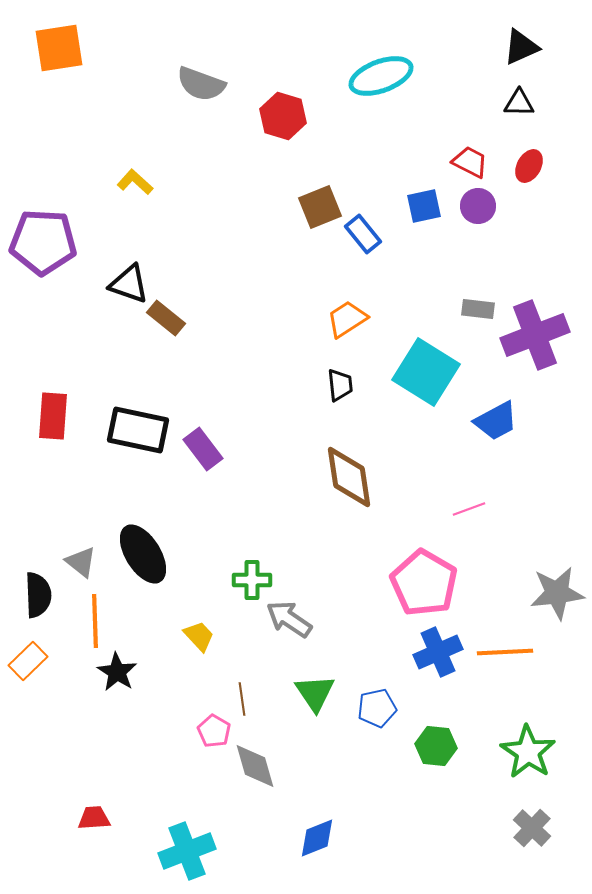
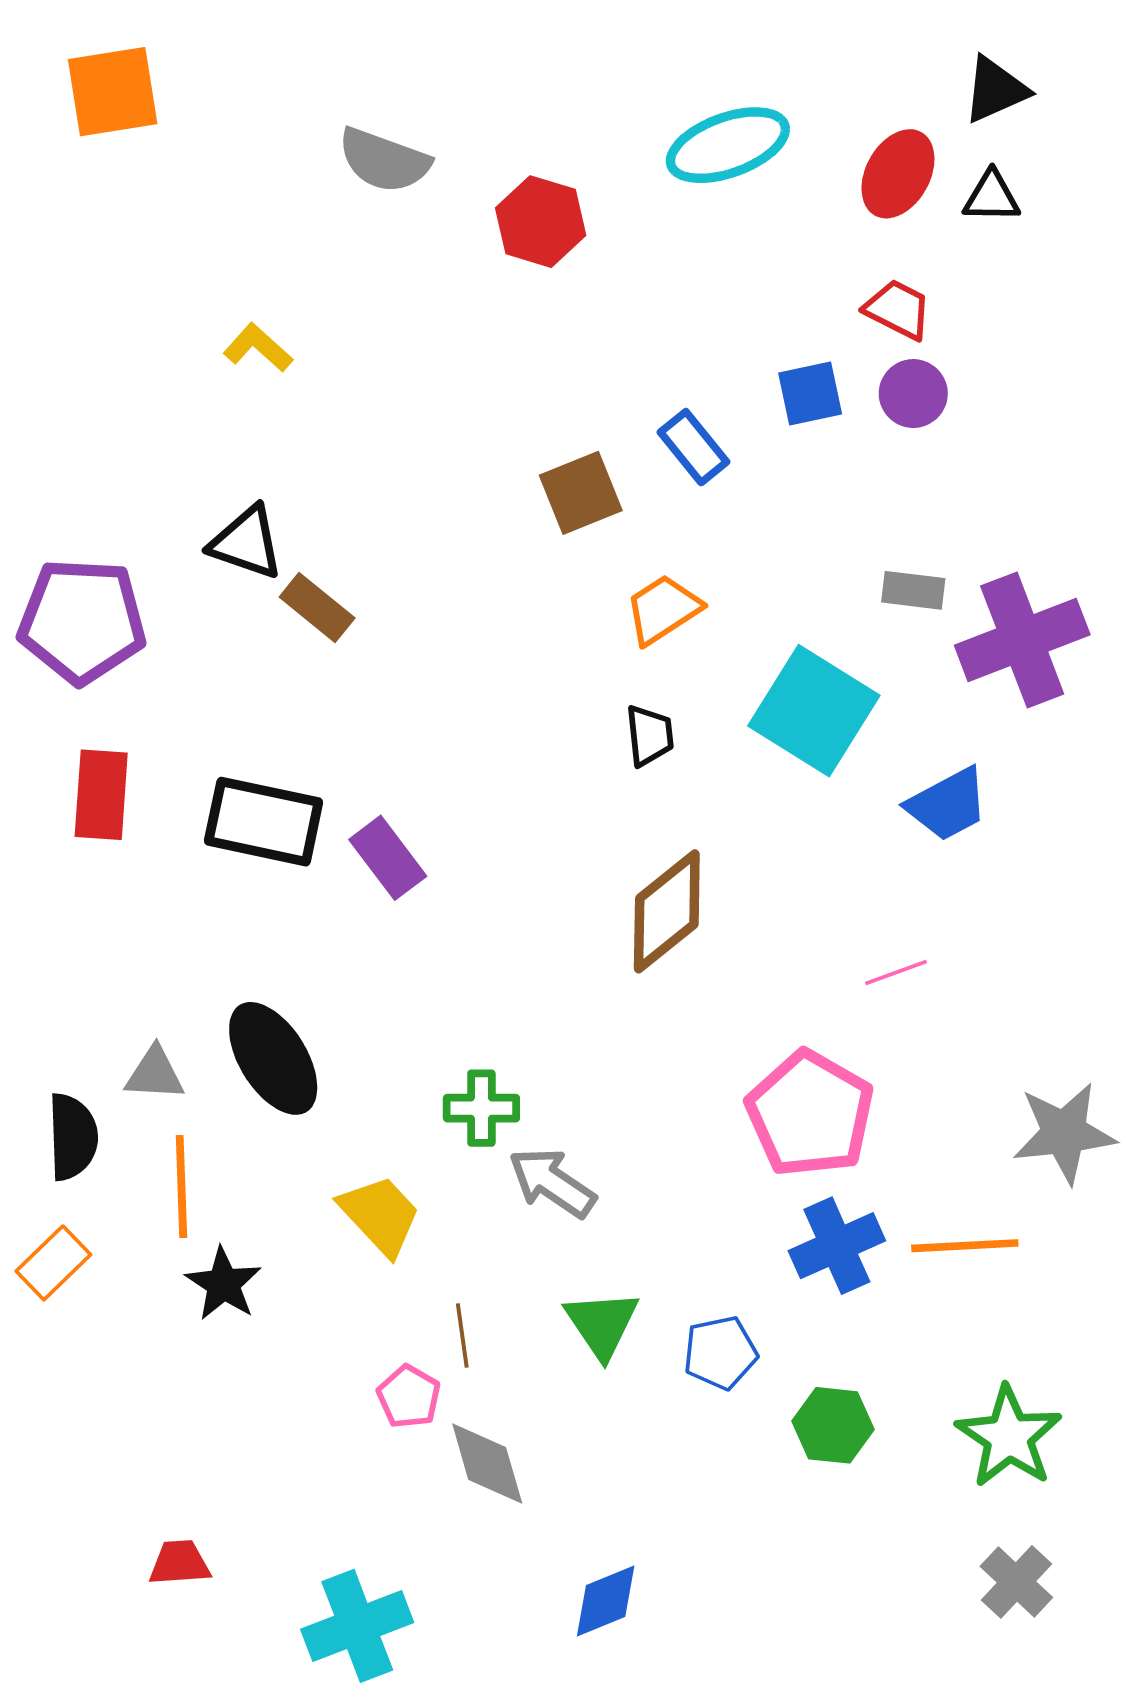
red ellipse: (529, 166) -> (898, 174), moved, size x1.4
brown square: (320, 207) -> (581, 493), moved
purple pentagon: (43, 242) -> (82, 621), moved
brown diamond: (349, 477) -> (667, 911), turned 60
gray triangle: (81, 562) -> (155, 1074), turned -36
yellow trapezoid: (199, 636) -> (380, 1215), size x1.4

